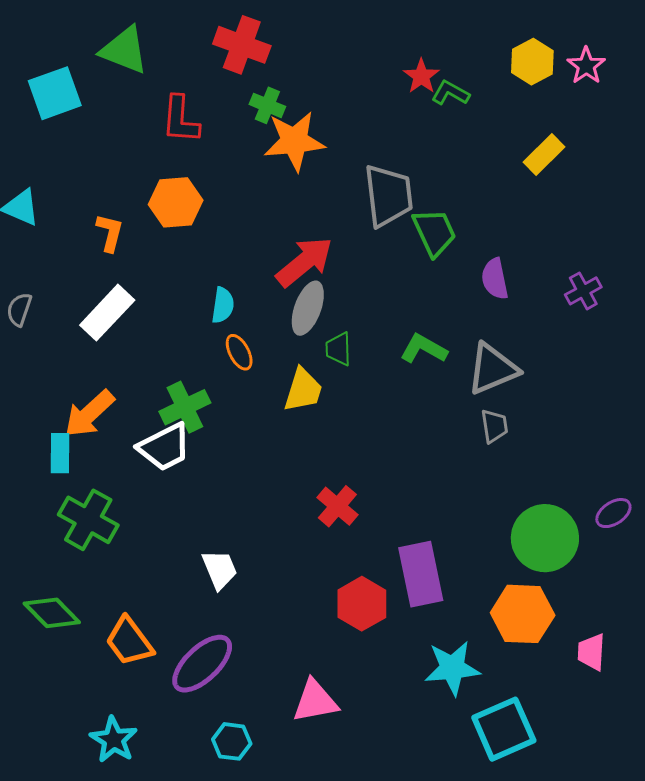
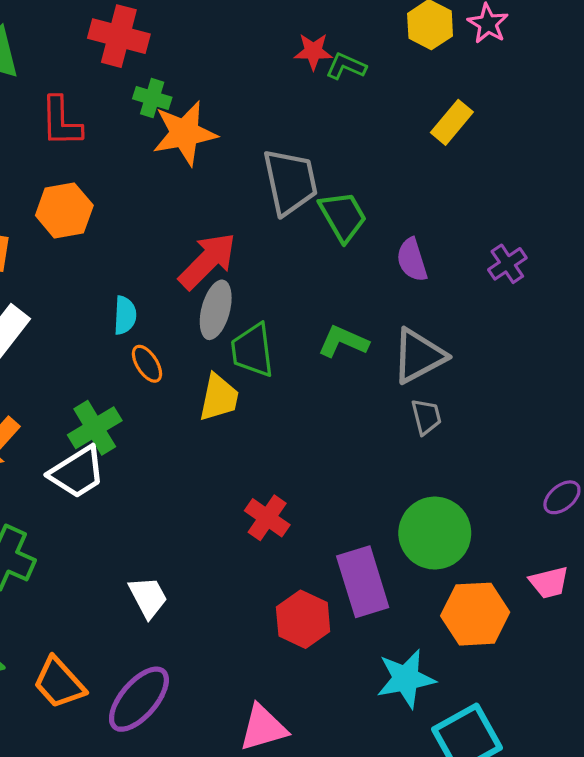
red star: (421, 76) -> (313, 51), turned -30
green trapezoid: (338, 349) -> (252, 350), size x1.5
green circle: (545, 538) -> (435, 533), moved
pink trapezoid: (591, 652) -> (549, 582), moved, turned -102

